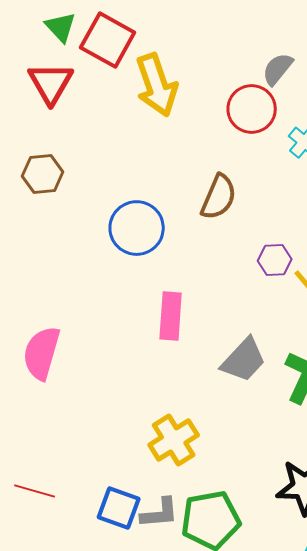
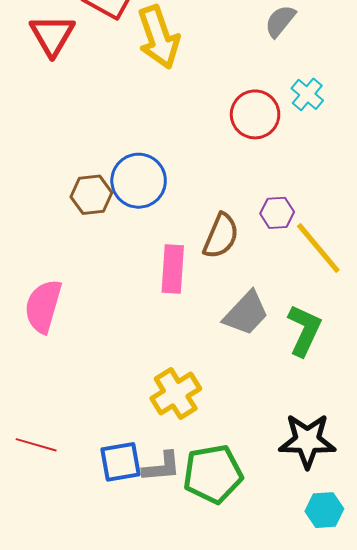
red circle: (252, 109) -> (255, 114), moved
brown hexagon: (43, 174) -> (91, 195), moved
brown semicircle: (219, 197) -> (221, 236), moved
blue square: (119, 508) -> (120, 462), turned -30

